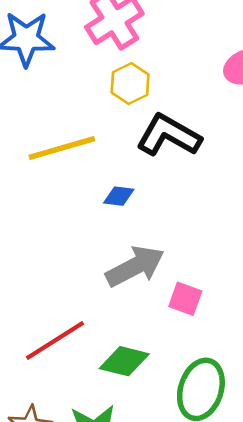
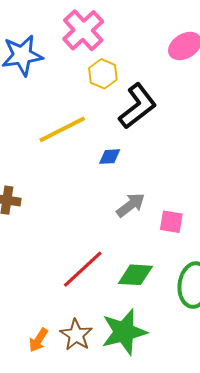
black L-shape: (169, 135) -> (138, 106), turned 123
gray arrow: (135, 266) -> (131, 205), size x0.7

